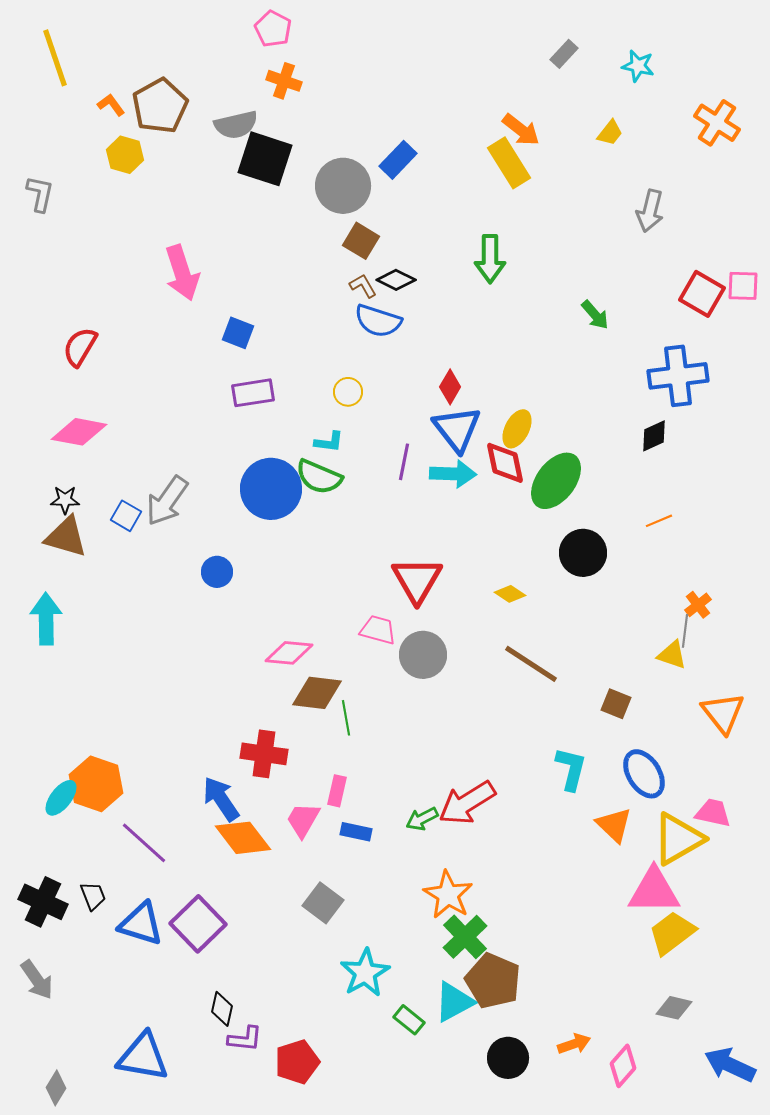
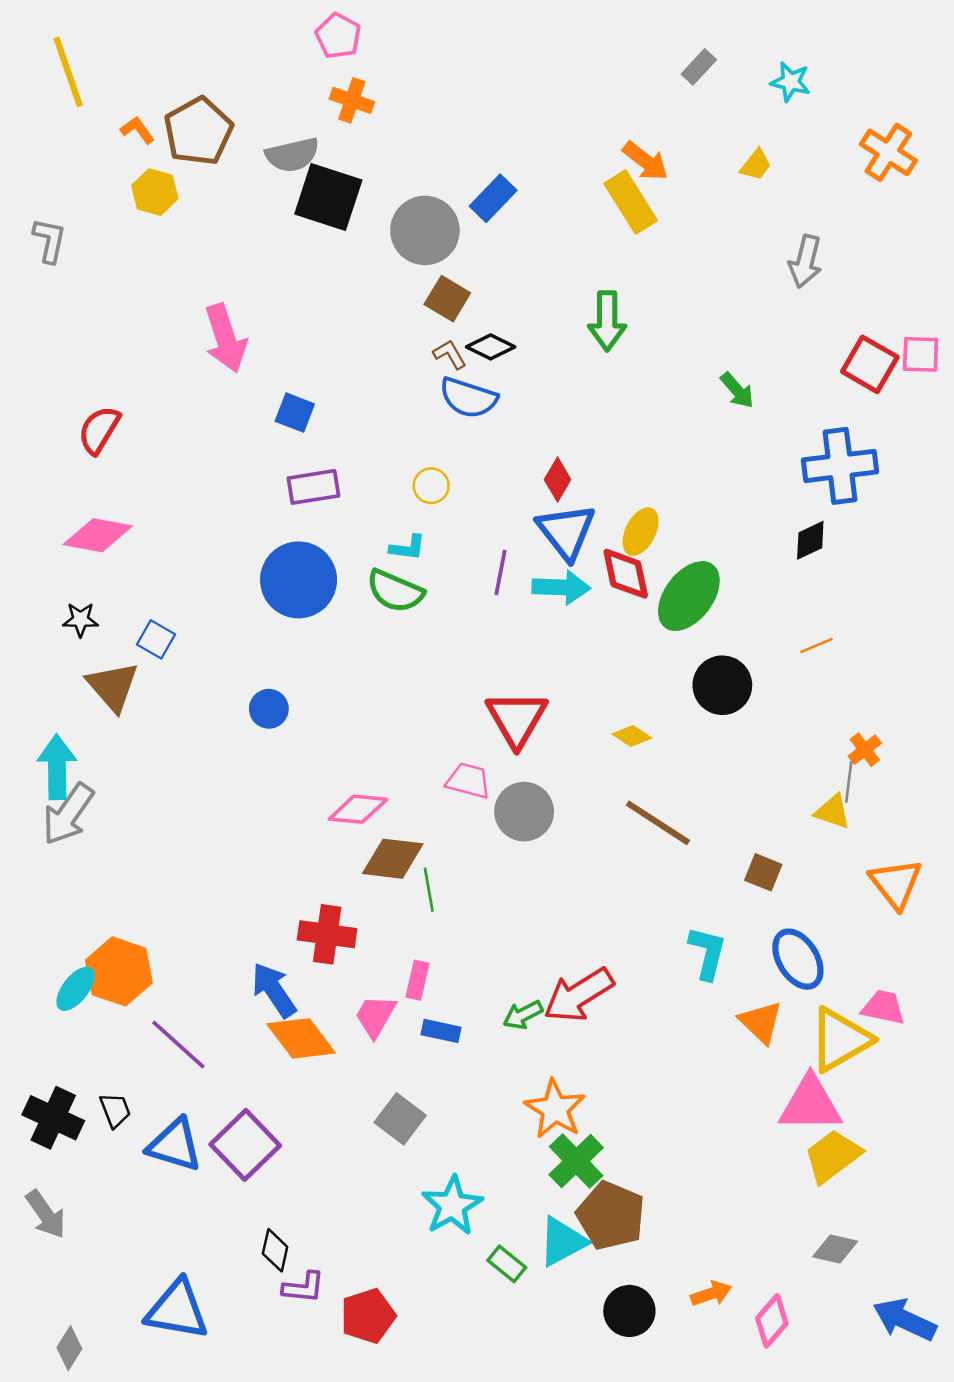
blue circle: (271, 489) -> (299, 580), moved
gray arrow: (167, 501) -> (68, 814), moved
brown triangle: (66, 537) -> (113, 686), moved, turned 33

